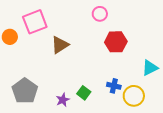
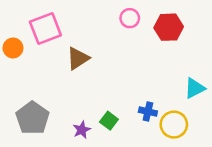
red hexagon: (116, 42) -> (169, 27), moved

